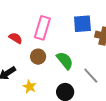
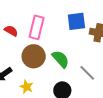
red semicircle: (16, 38) -> (11, 31), moved
brown circle: (38, 57) -> (34, 56), size x1.5

